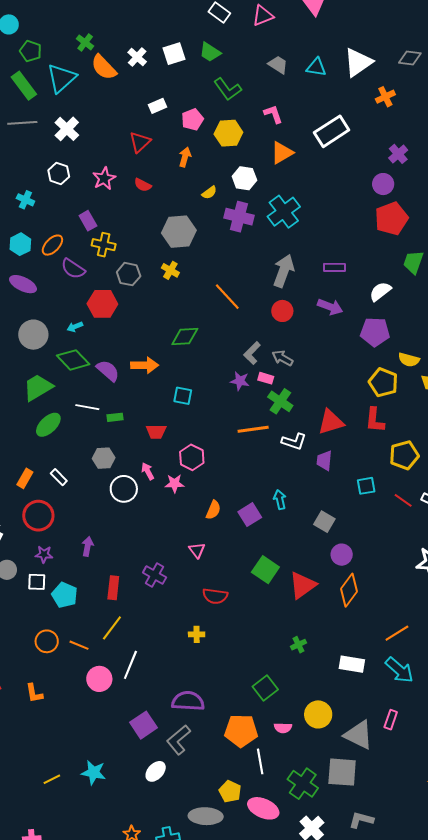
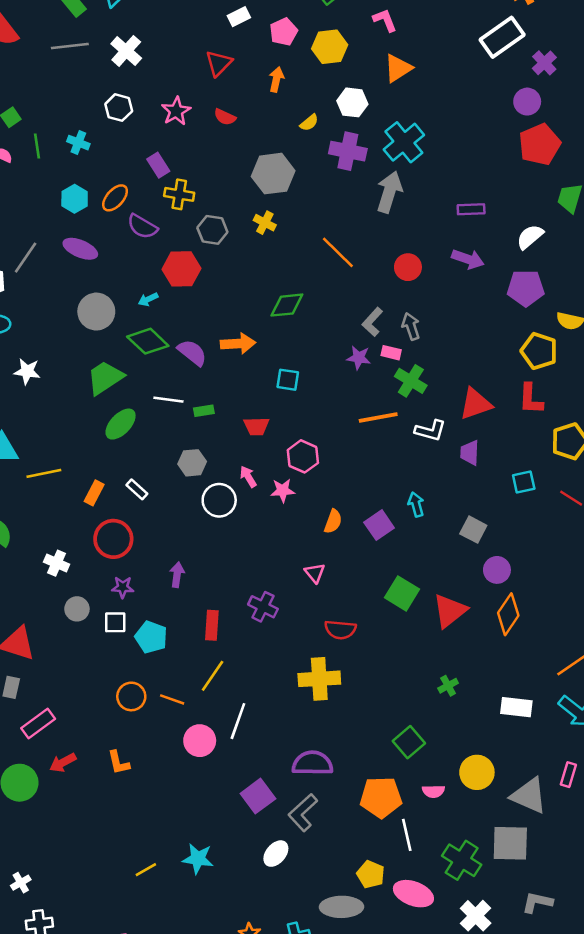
white rectangle: (332, 131) -> (502, 37), moved
gray arrow: (284, 271) -> (389, 192), moved
gray arrow: (282, 358) -> (411, 326), turned 45
yellow cross: (197, 634) -> (319, 679), size x2.0

